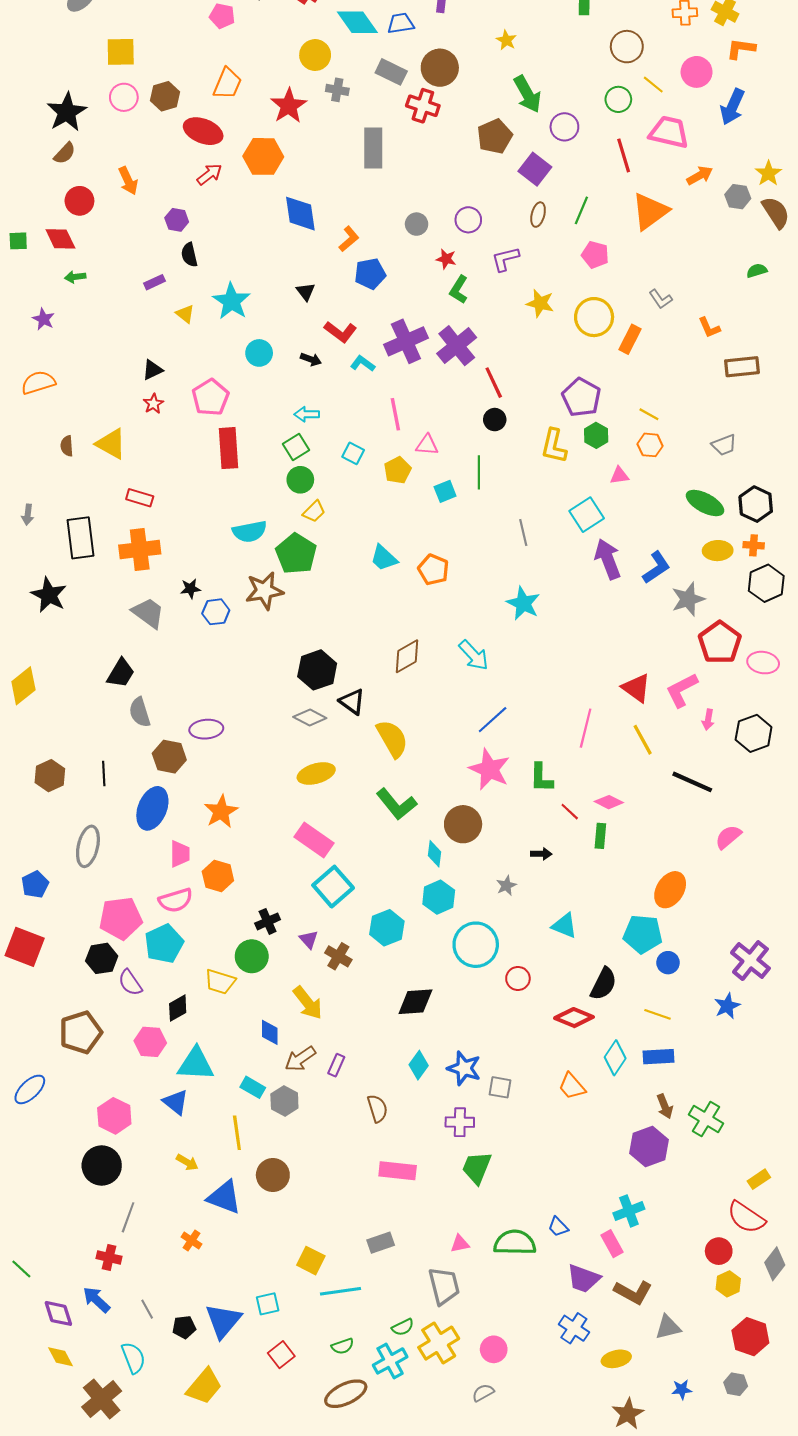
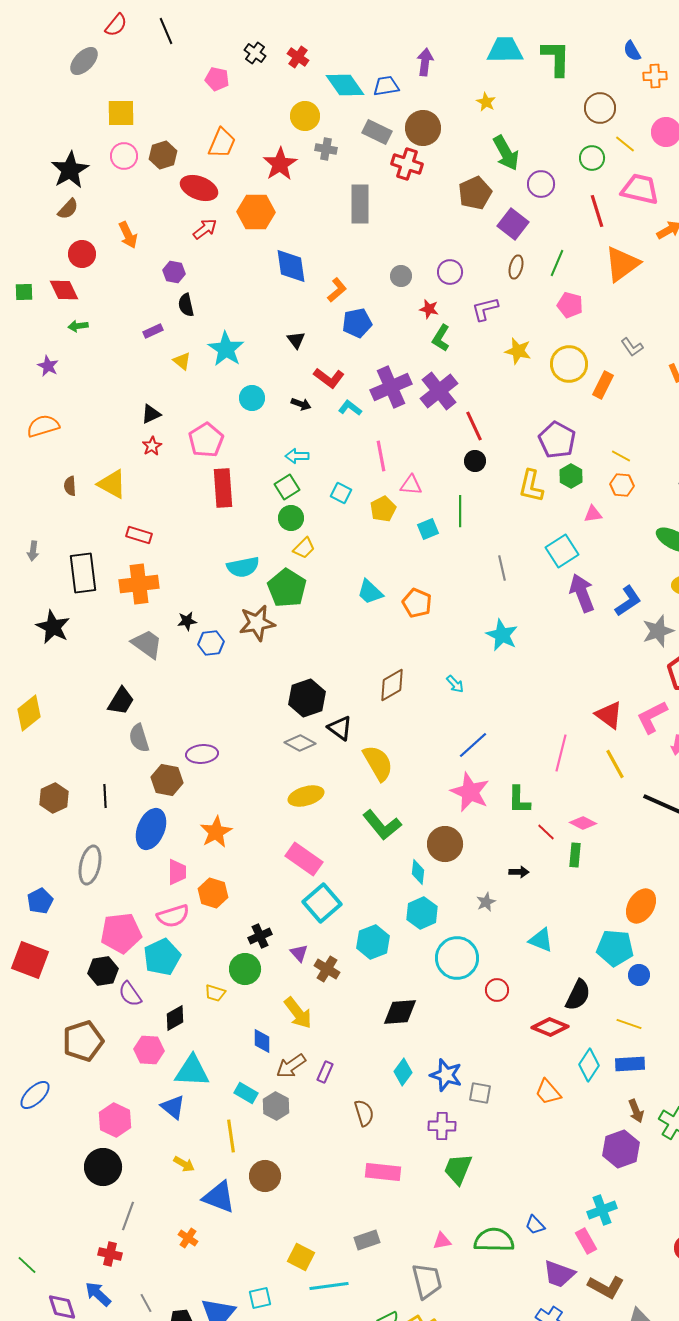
cyan arrow: (474, 655) -> (455, 684), size x0.6
yellow trapezoid: (220, 982) -> (215, 993), size x0.7

